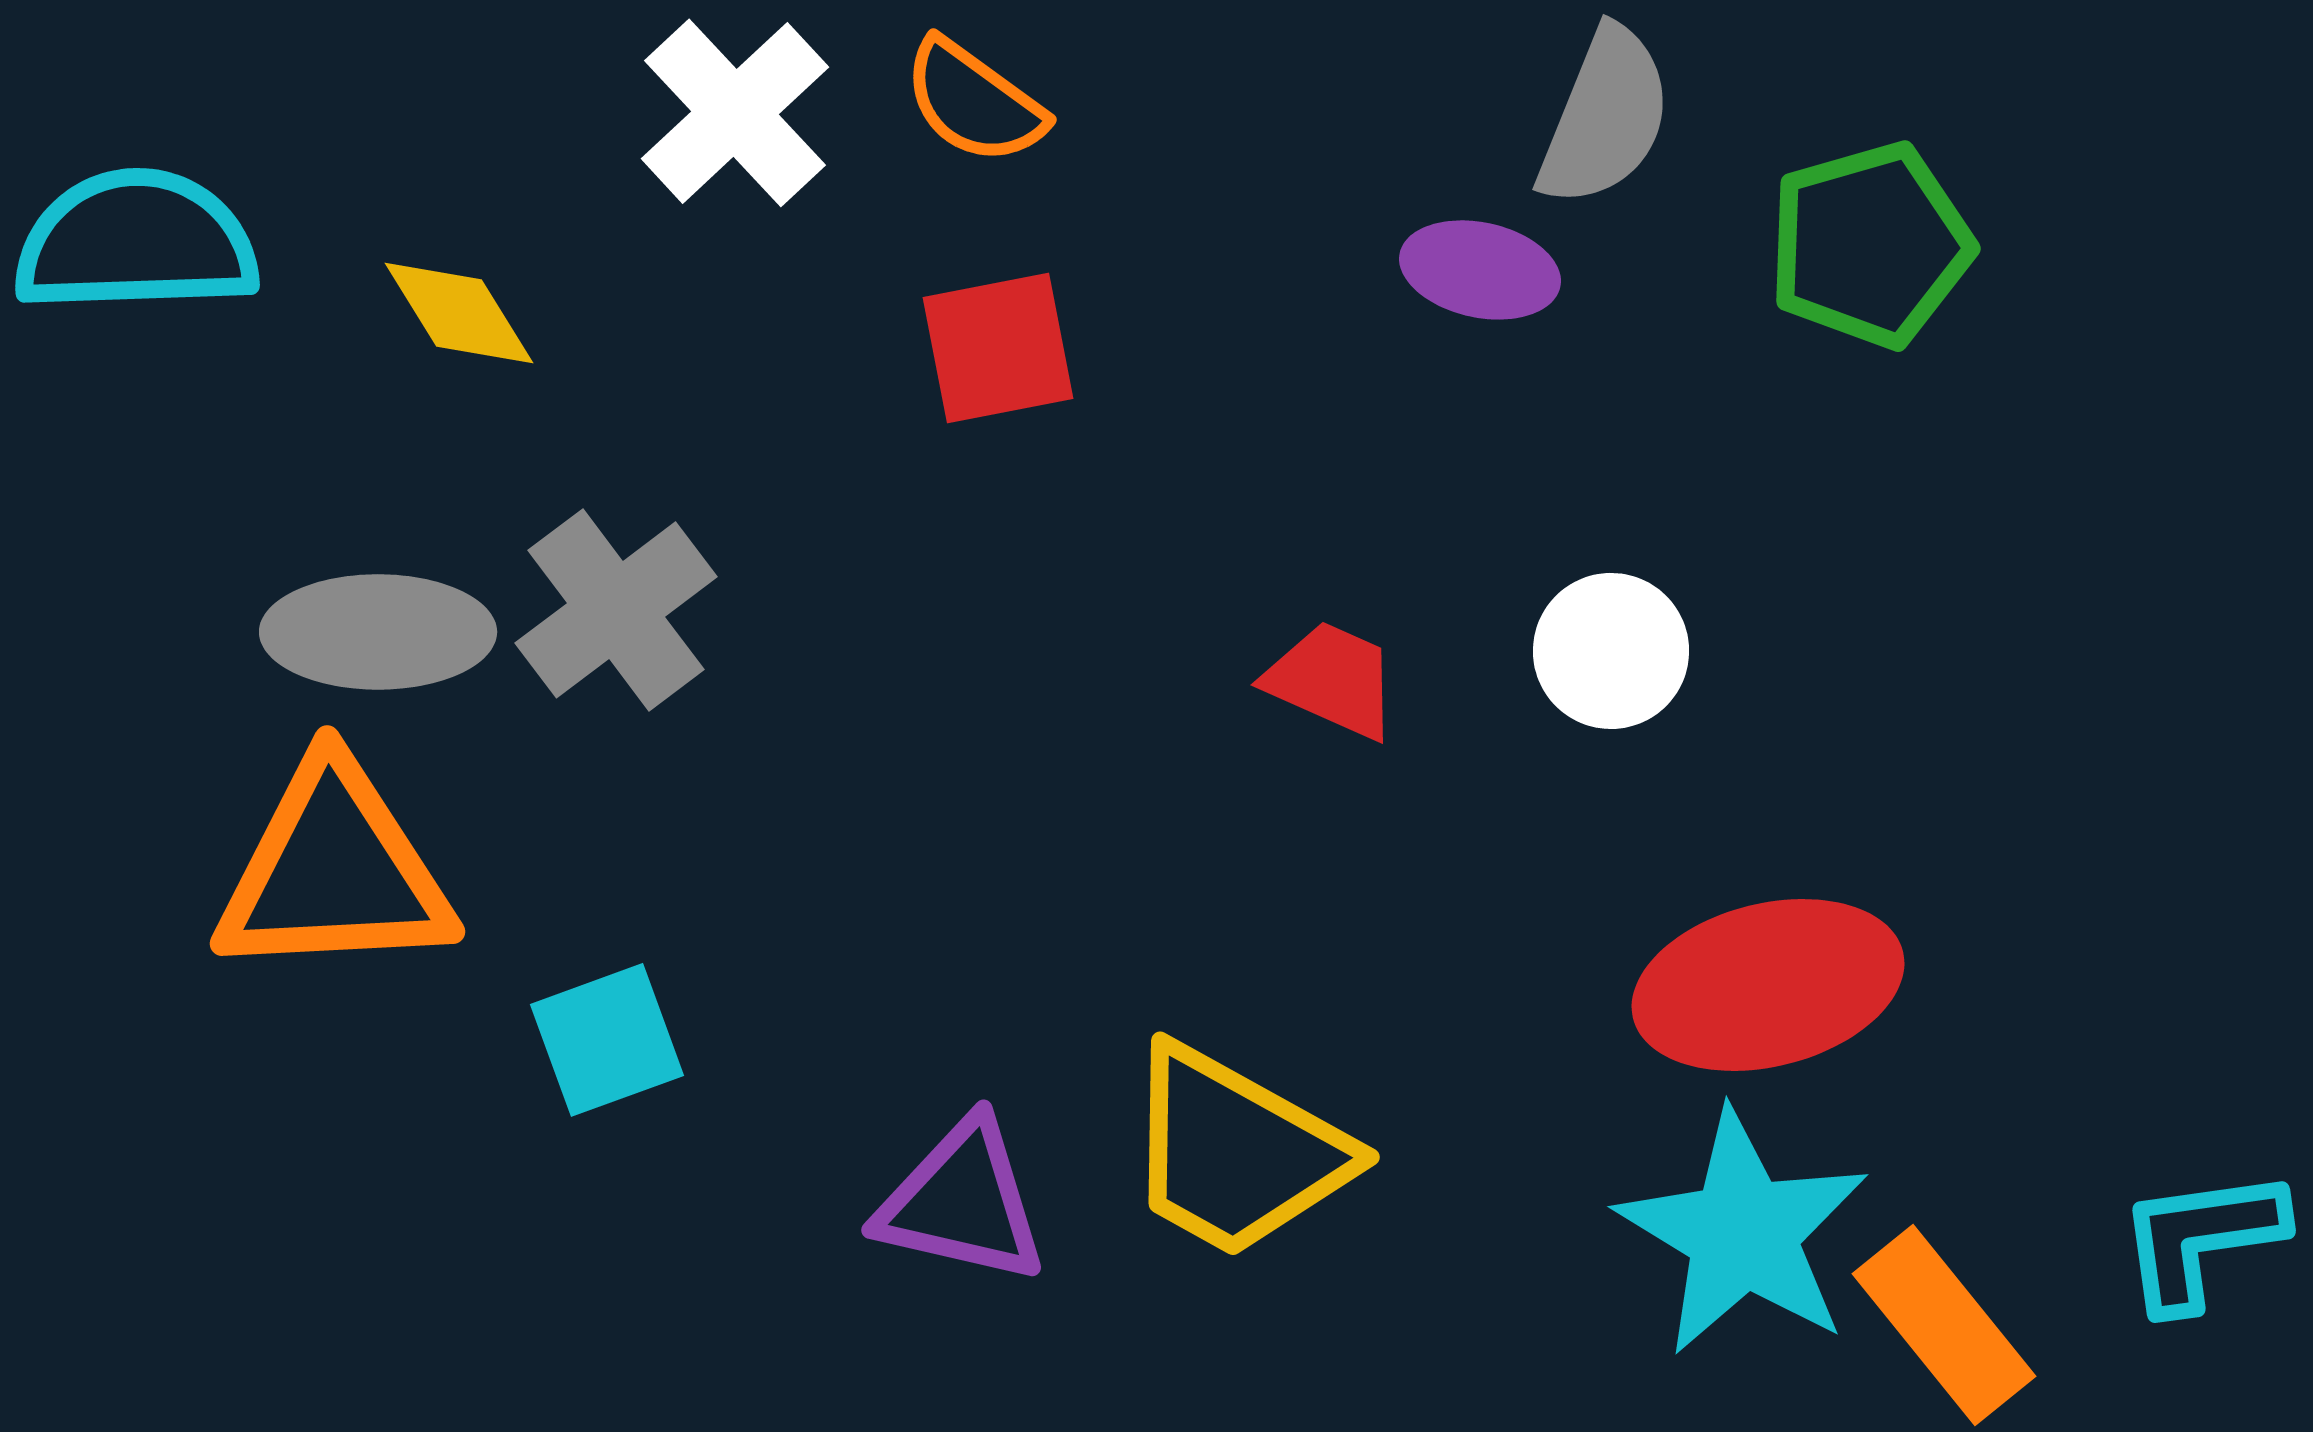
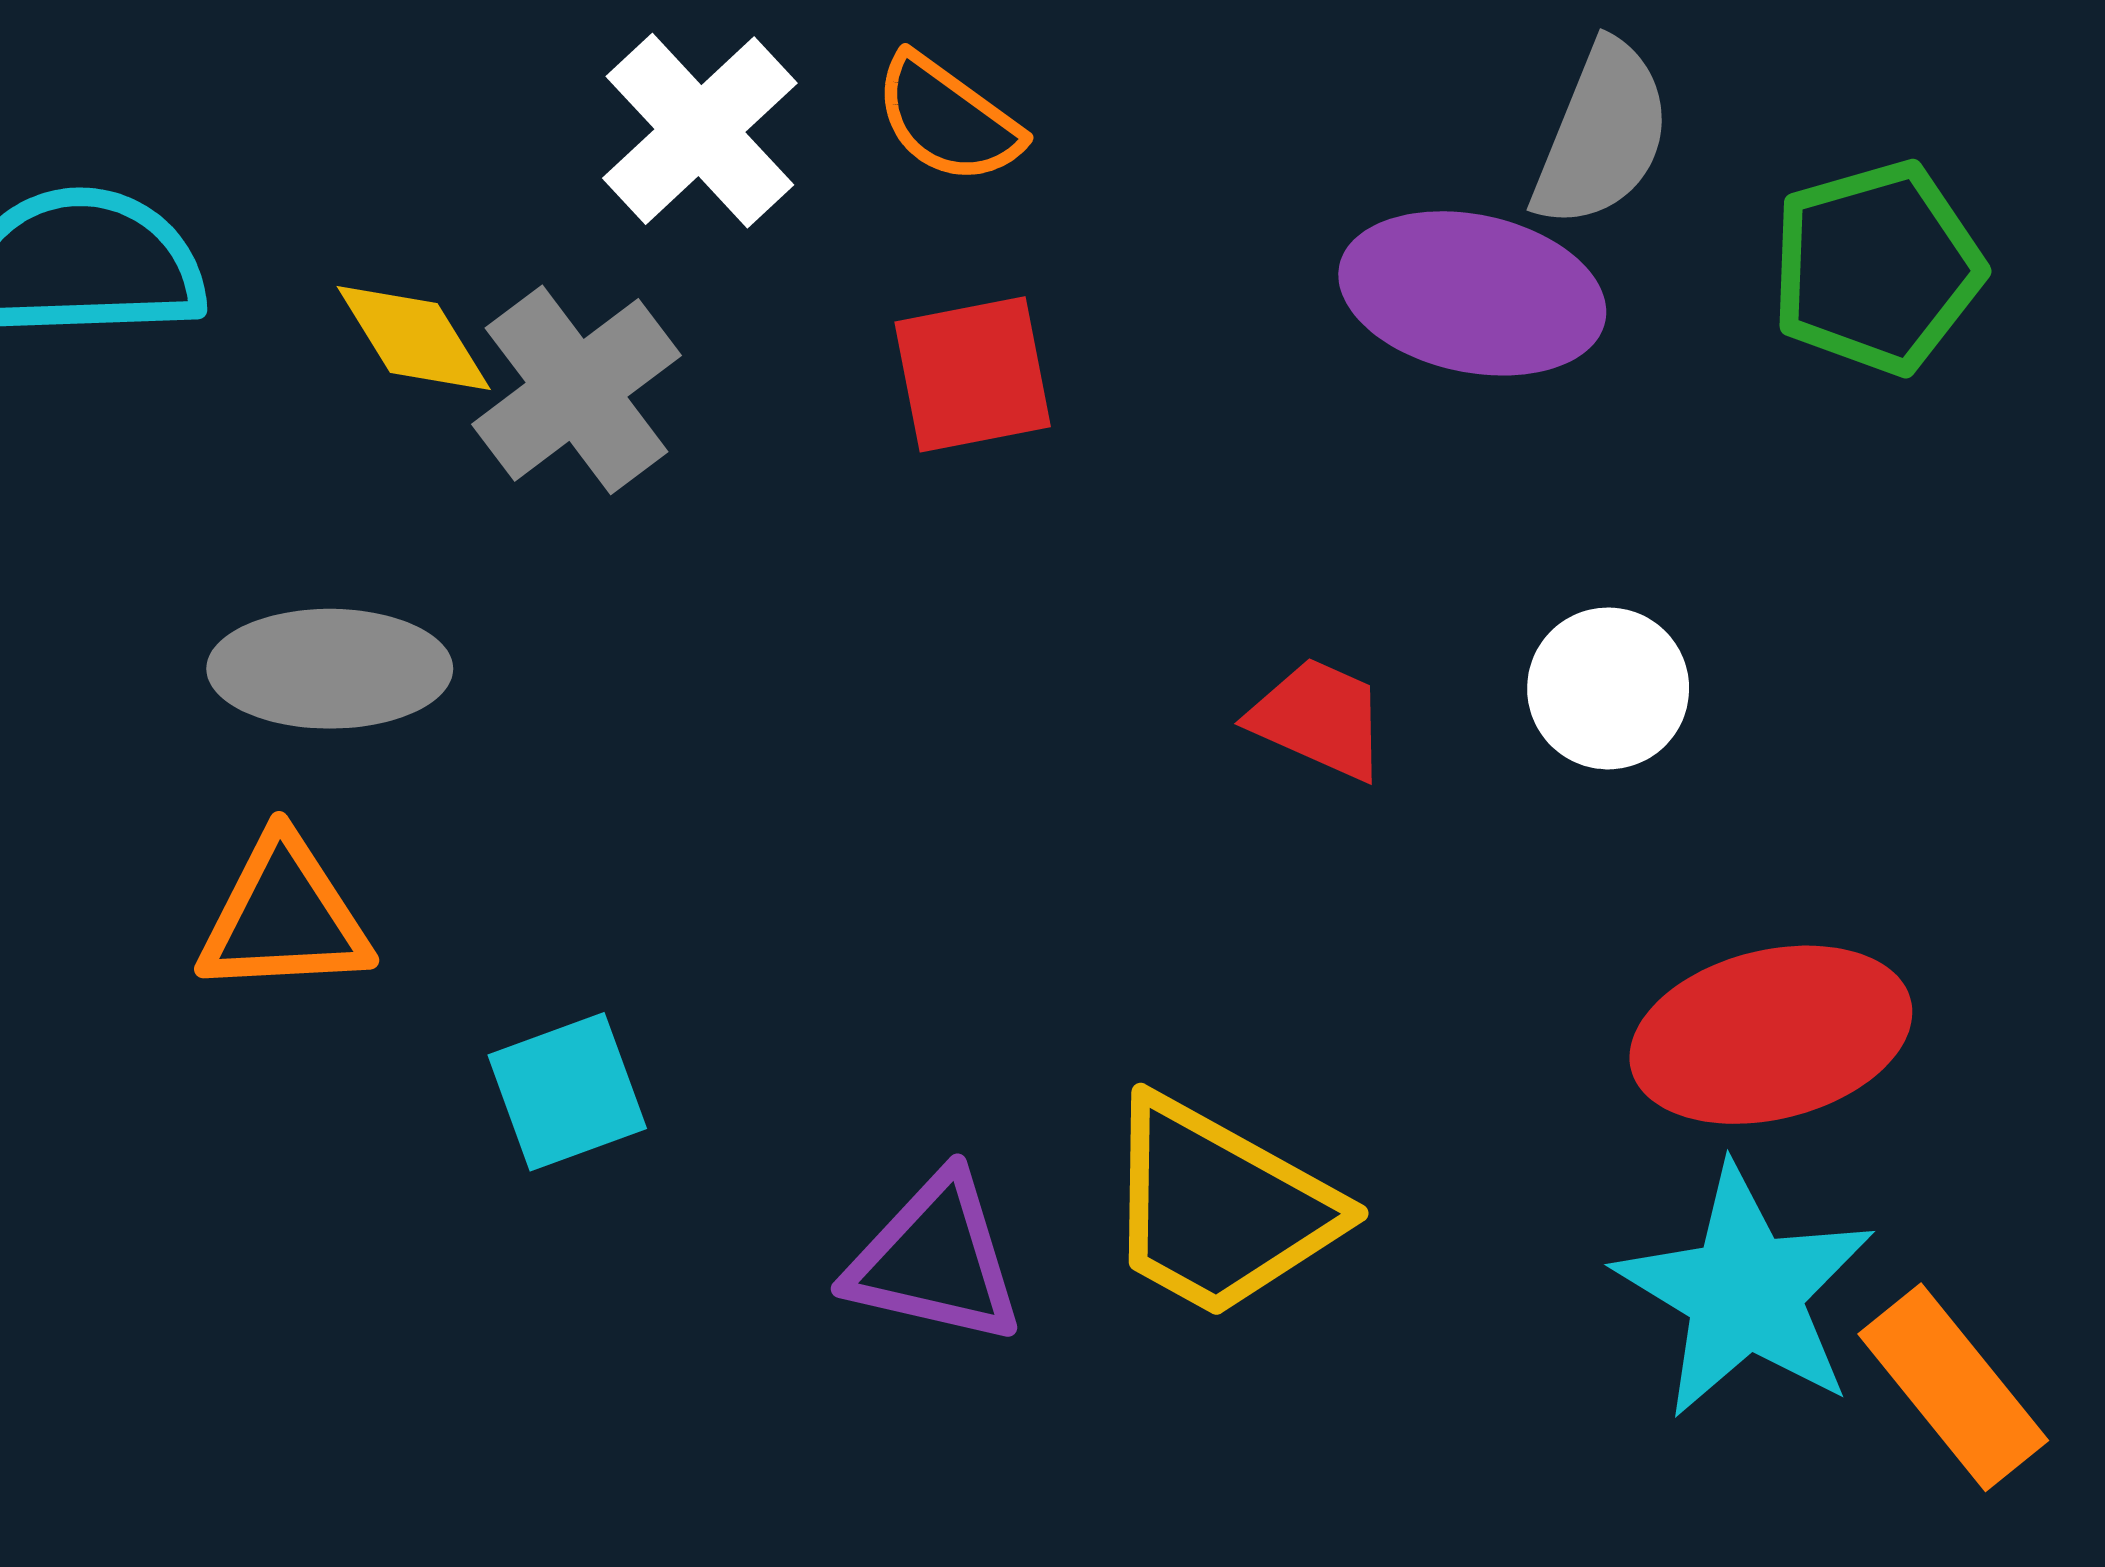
purple ellipse: (1480, 270) -> (1472, 293), size x1.6
gray cross: (616, 610) -> (576, 390), moved
orange triangle: (334, 871) -> (284, 917), size x0.7

